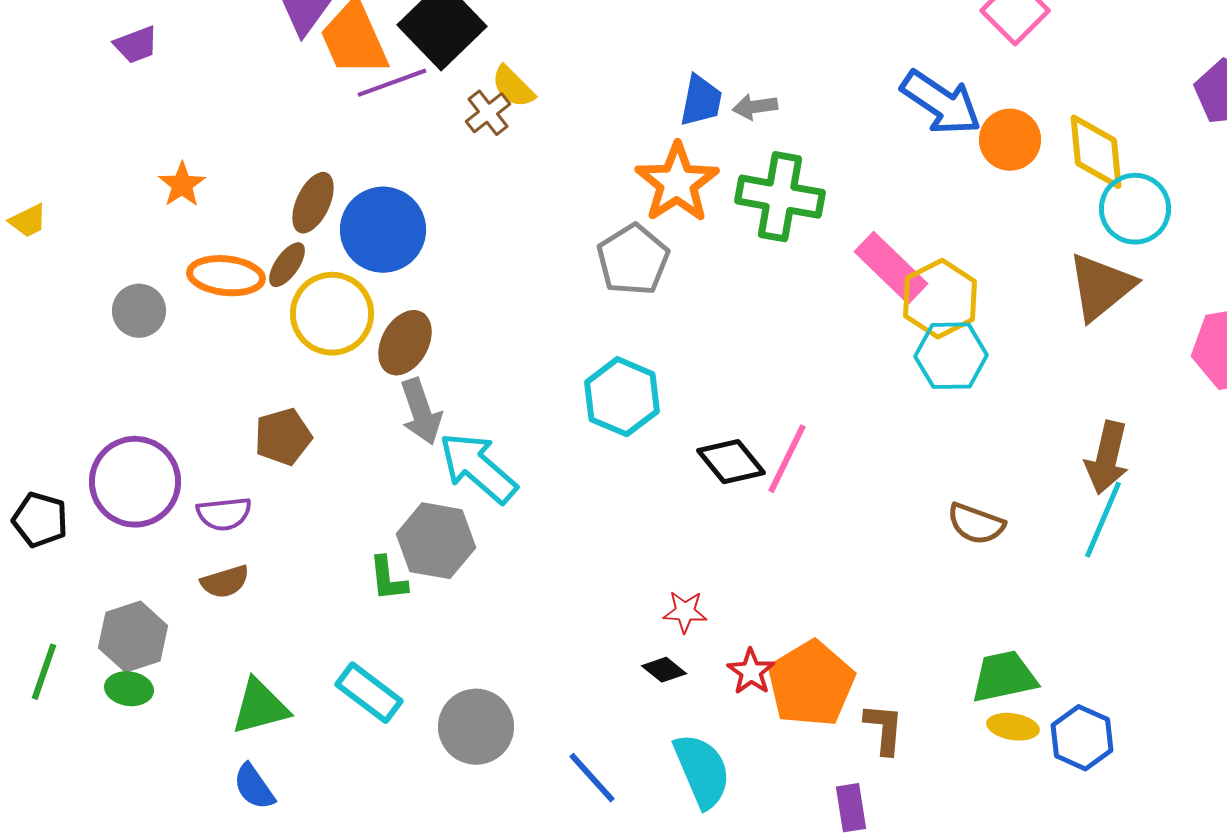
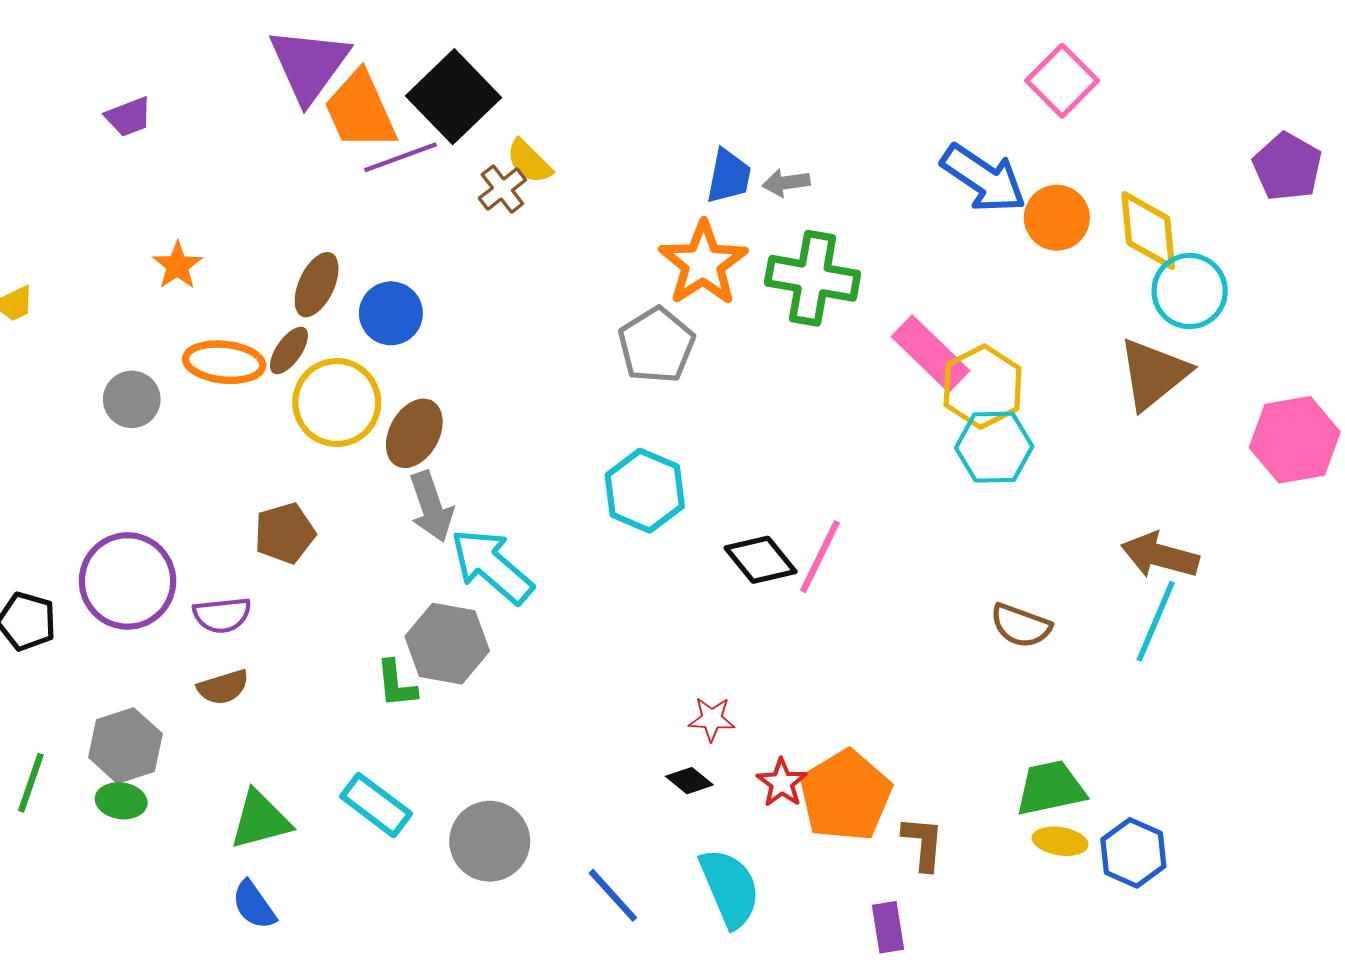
blue circle: (383, 230) -> (391, 313), size x0.7
brown arrow: (1107, 458) -> (1160, 555), turned 92

